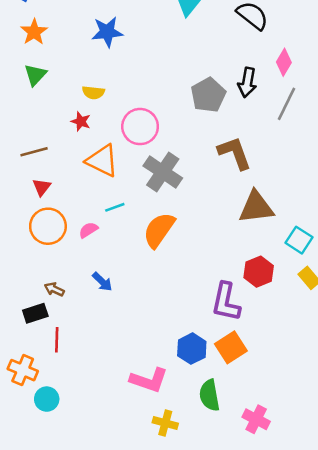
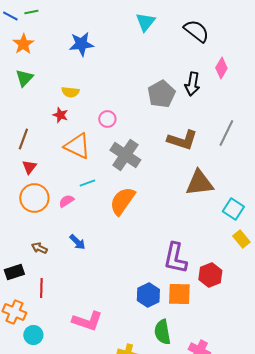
gray line: (286, 104) -> (226, 133), moved
pink circle: (140, 127) -> (107, 119), size x0.6
brown line: (34, 152) -> (23, 139), turned -55
brown L-shape: (235, 153) -> (182, 140), turned 128
red hexagon: (259, 272) -> (210, 275), moved
black rectangle: (35, 313) -> (14, 272), moved
orange square: (231, 347) -> (179, 294), turned 35
pink L-shape: (149, 380) -> (87, 321), moved

